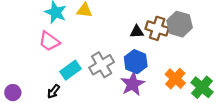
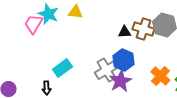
pink trapezoid: (49, 41) -> (33, 24), moved, turned 85
gray cross: (102, 65) -> (106, 70), moved
black arrow: (53, 91) -> (46, 88), turned -40

